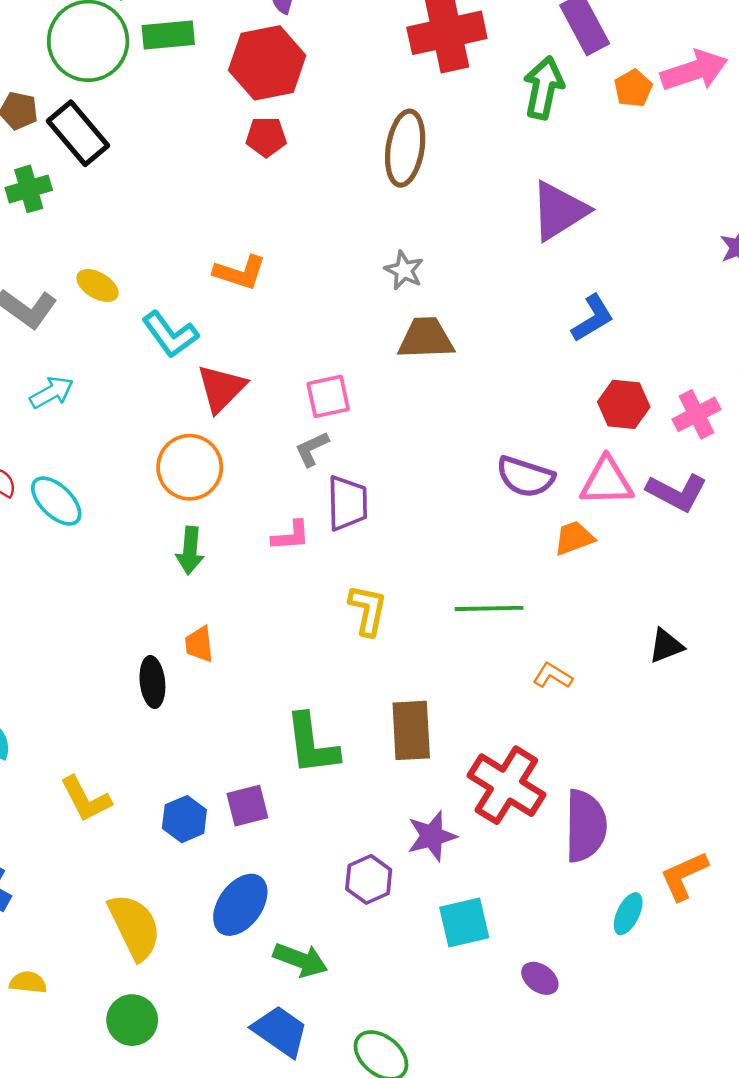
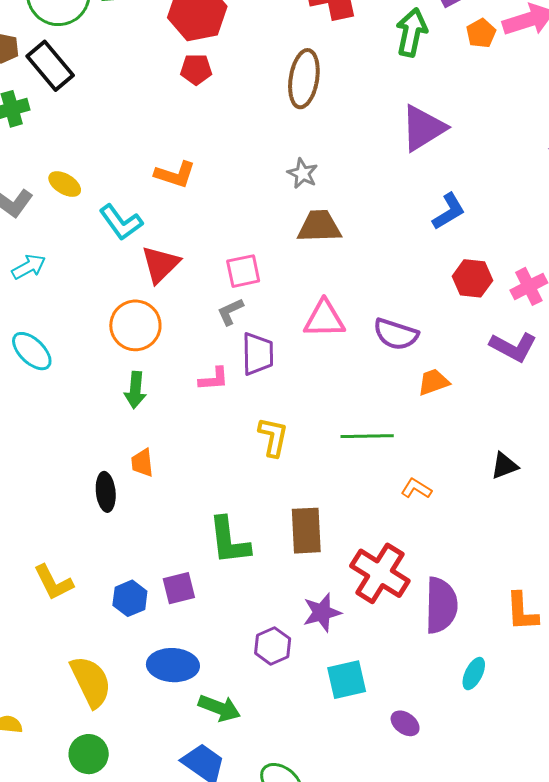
pink triangle: (607, 481) -> (324, 319), moved
orange L-shape: (684, 876) -> (522, 612), moved, turned -69
blue ellipse: (240, 905) -> (173, 665), turned 57

